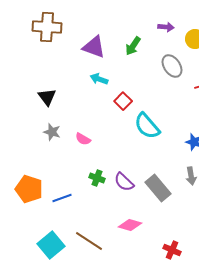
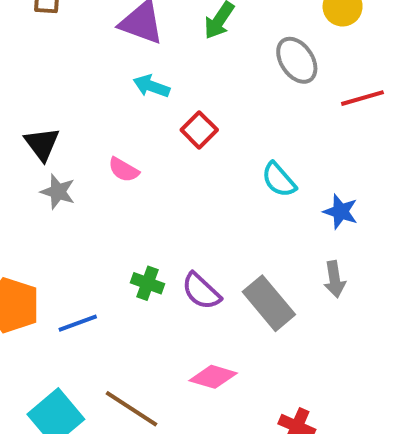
black triangle: (47, 97) -> (42, 144), moved
cyan semicircle: (147, 126) -> (279, 180), moved, size x0.7
pink semicircle: (83, 139) -> (124, 170), moved

